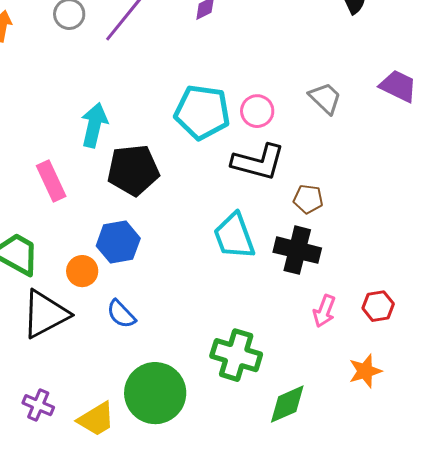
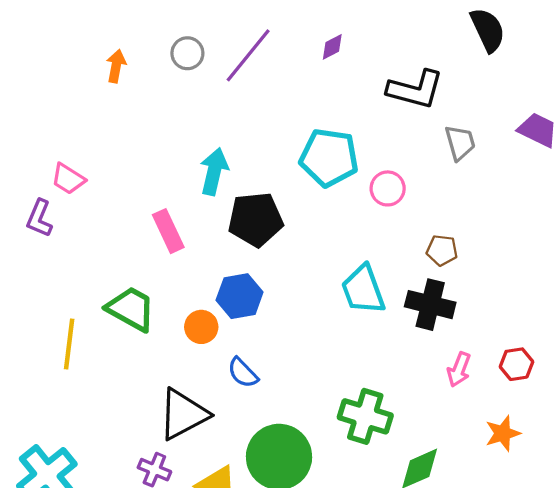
gray trapezoid: (325, 98) -> (460, 143), turned 30
pink circle: (257, 111) -> (388, 188), moved
black L-shape: (258, 162) -> (415, 89), moved
black triangle: (45, 314) -> (183, 414), moved

